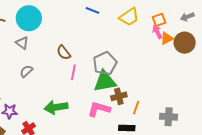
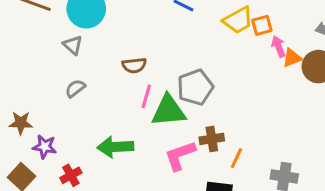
orange square: (159, 20) -> (262, 25), moved
brown semicircle: (64, 53) -> (134, 65), turned -63
green triangle: (105, 81) -> (169, 111), moved
pink L-shape: (99, 109) -> (180, 156), turned -40

